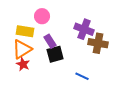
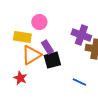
orange triangle: (22, 49) -> (31, 55), moved
red star: (23, 64) -> (20, 78), moved

